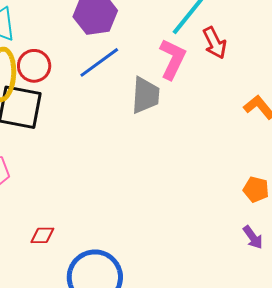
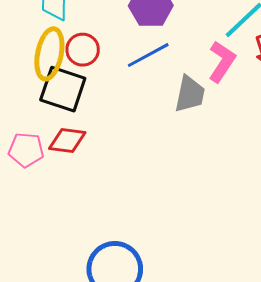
red diamond: (42, 235) -> (67, 140), moved, size x1.5

